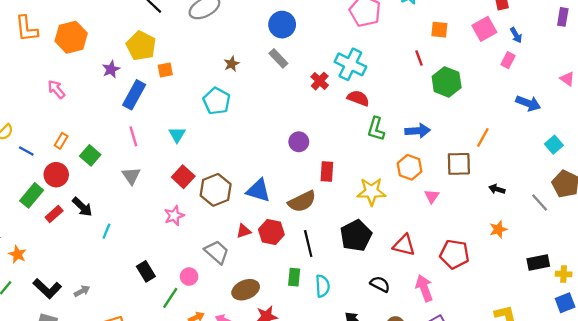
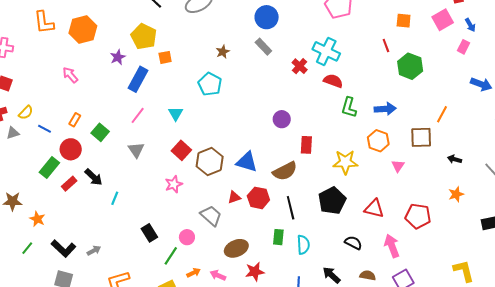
pink line: (133, 136) -> (138, 115), turned 54

